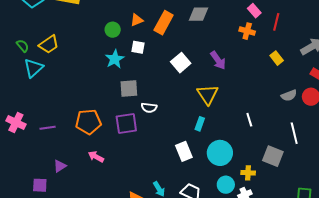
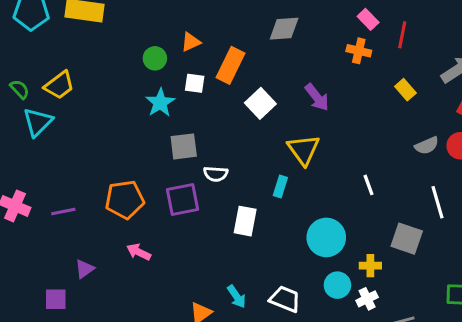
orange rectangle: (164, 23) -> (230, 65), moved
cyan rectangle: (200, 124) -> (280, 186), moved
white rectangle: (184, 151) -> (245, 221), moved, turned 36

